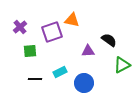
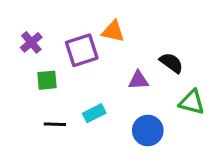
green triangle: (122, 65) -> (192, 102), turned 42
blue circle: (84, 83) -> (148, 131), moved

